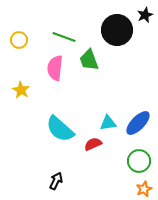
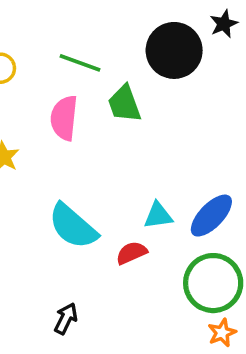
green circle: (139, 161) -> (213, 283), size x1.4

